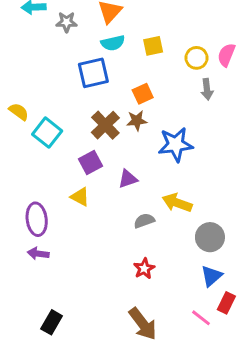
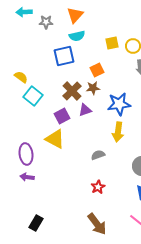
yellow square: (153, 46) -> (112, 43), moved
yellow semicircle: (19, 112) -> (21, 77), moved
purple triangle: (128, 179) -> (85, 110), moved
yellow triangle: (80, 197) -> (55, 139), size x1.5
yellow arrow: (177, 203) -> (118, 132), moved, turned -102

